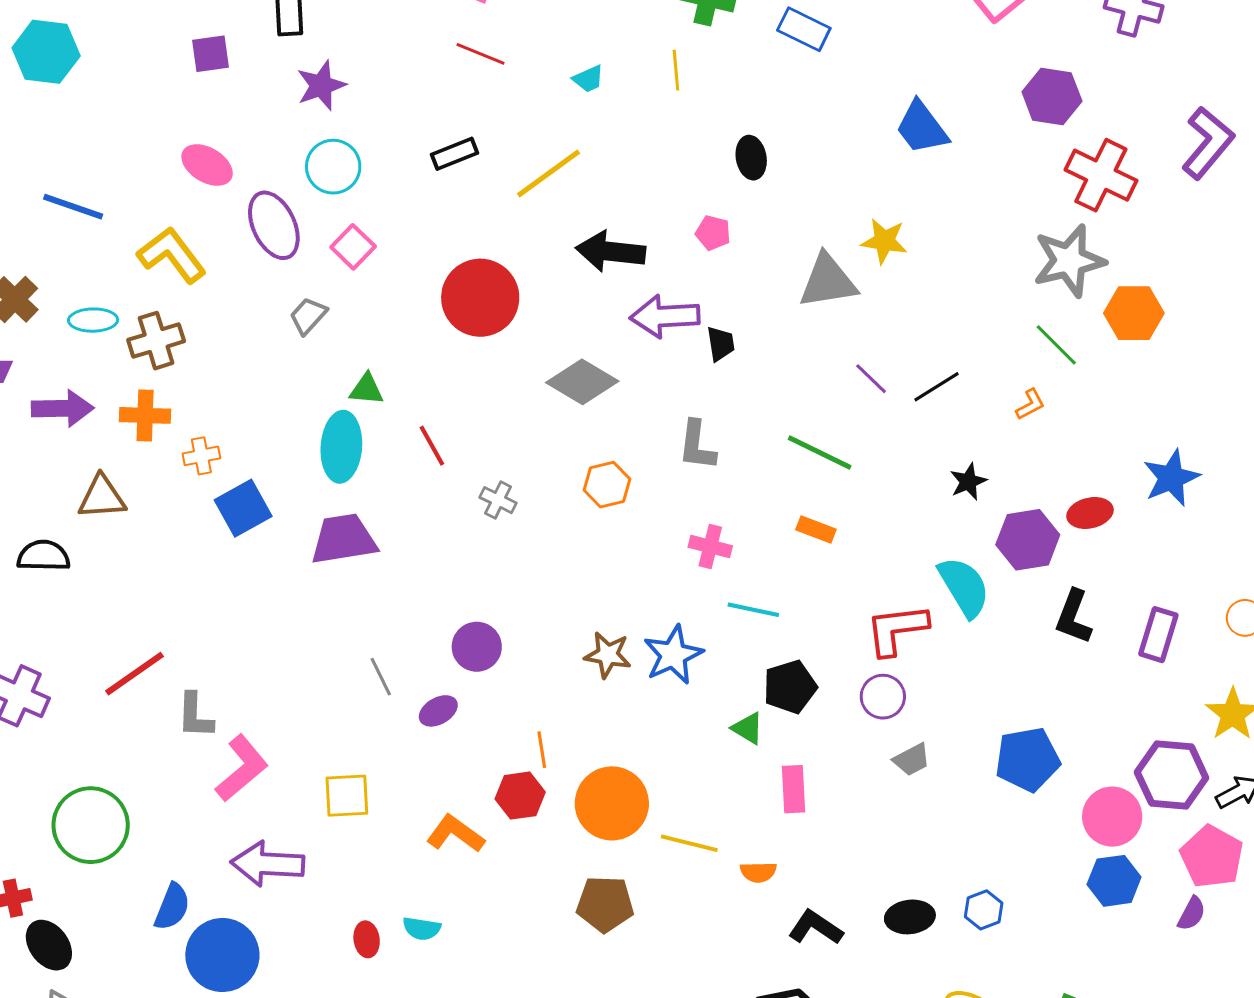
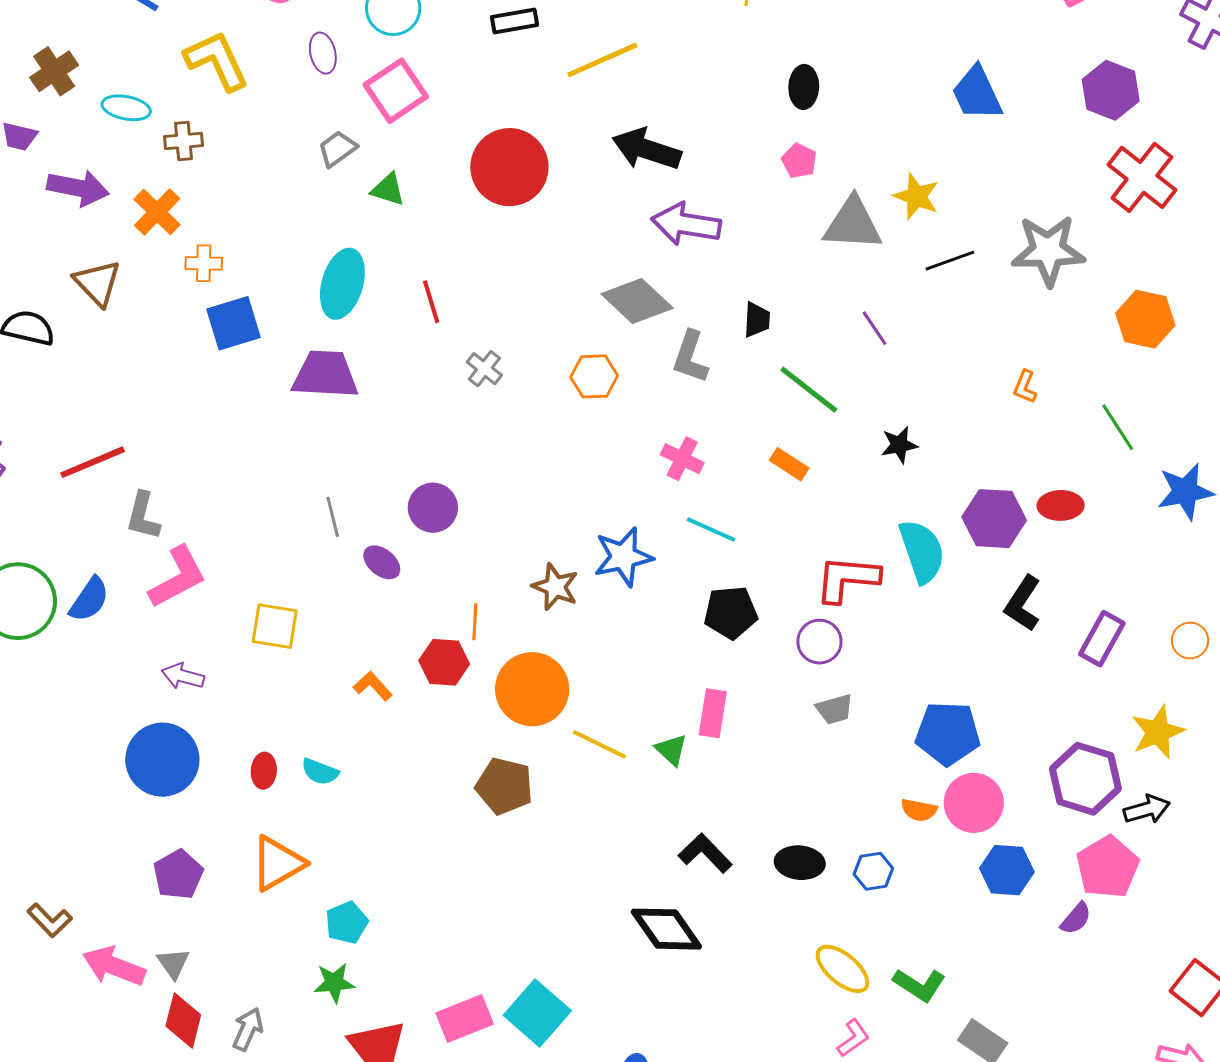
purple ellipse: (274, 225) -> (323, 53), size x0.6
pink pentagon: (713, 233) -> (799, 161), moved
pink square: (353, 247) -> (396, 91), size x1.4
gray star: (1069, 261) -> (1048, 250), moved
brown cross: (156, 341) -> (183, 141), size x0.7
black trapezoid: (721, 344) -> (757, 320), moved
green line: (1056, 345) -> (1118, 427), moved
gray diamond: (582, 382) -> (637, 301), moved
black line: (936, 387) -> (950, 261), moved
green triangle: (367, 389) -> (388, 189), moved
orange L-shape: (1030, 404) -> (1025, 387), turned 128
orange cross: (145, 415) -> (157, 212), turned 30
blue star: (1171, 478) -> (1185, 491), moved
black star: (968, 482) -> (899, 445), moved
brown triangle: (102, 497) -> (98, 283), turned 38
brown star: (608, 655) -> (555, 587), moved
purple ellipse: (438, 711) -> (382, 562), turned 57
green triangle: (748, 728) -> (671, 750), moved
pink circle: (1112, 817) -> (974, 803), moved
orange L-shape: (455, 834) -> (373, 686), size x0.7
purple arrow: (268, 864) -> (183, 676), size x0.6
orange semicircle: (758, 872) -> (919, 810), moved
blue semicircle: (172, 907) -> (89, 599), moved
blue circle: (222, 955) -> (162, 760), moved

